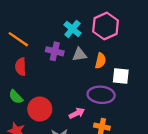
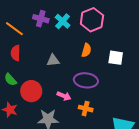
purple cross: (55, 51) -> (41, 19), moved
gray triangle: (79, 54) -> (53, 60), moved
white square: (121, 76) -> (116, 58), moved
pink arrow: (77, 113) -> (64, 96), turned 48

